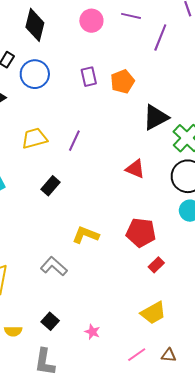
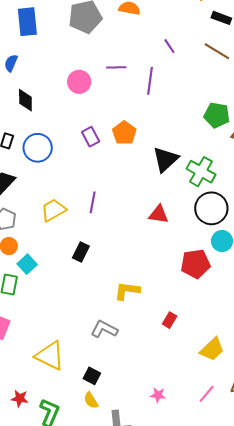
black diamond: (35, 25) -> (25, 100), size x0.7
red pentagon: (141, 233) -> (195, 264), moved
red rectangle: (156, 265) -> (170, 320), moved
black square: (50, 321) -> (92, 376), moved
yellow semicircle: (13, 331) -> (91, 400), moved, turned 72
pink star: (92, 332) -> (158, 395), moved

